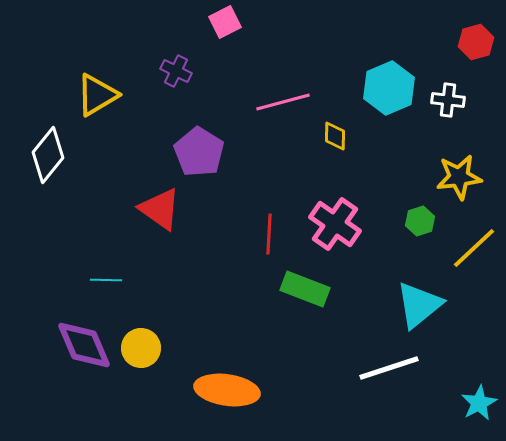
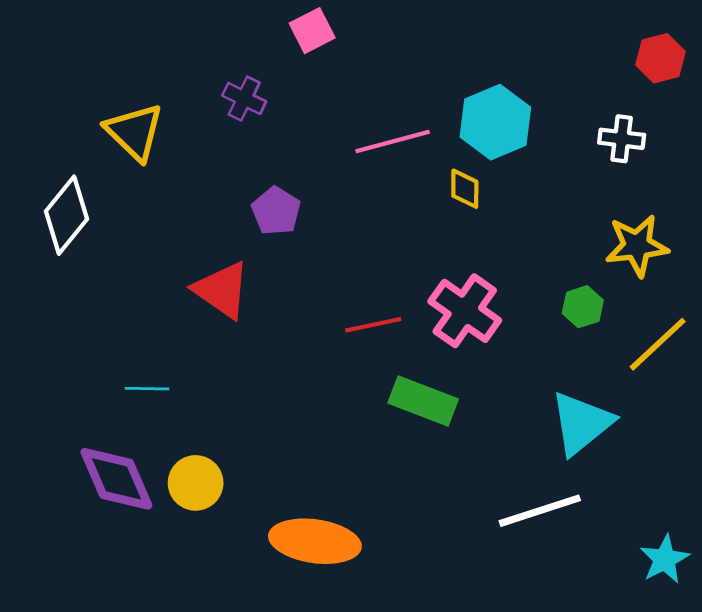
cyan hexagon: (389, 88) -> (495, 122), moved
yellow triangle: (97, 95) -> (135, 132), turned -45
purple pentagon: (199, 152) -> (276, 211), size x0.7
red line: (269, 234) -> (373, 325), turned 75

